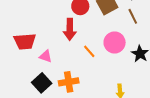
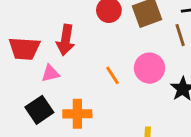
red arrow: (70, 29) -> (66, 40), moved
pink triangle: (46, 56) -> (50, 73), turned -40

